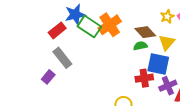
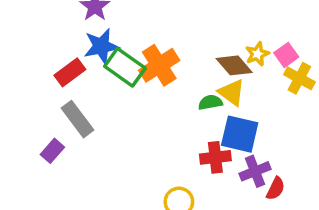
brown diamond: (145, 32) -> (234, 65), moved
yellow triangle: (167, 42) -> (232, 92), moved, turned -36

